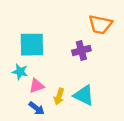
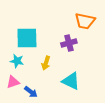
pink triangle: (37, 86) -> (13, 82), moved
yellow arrow: (59, 96) -> (46, 63), moved

